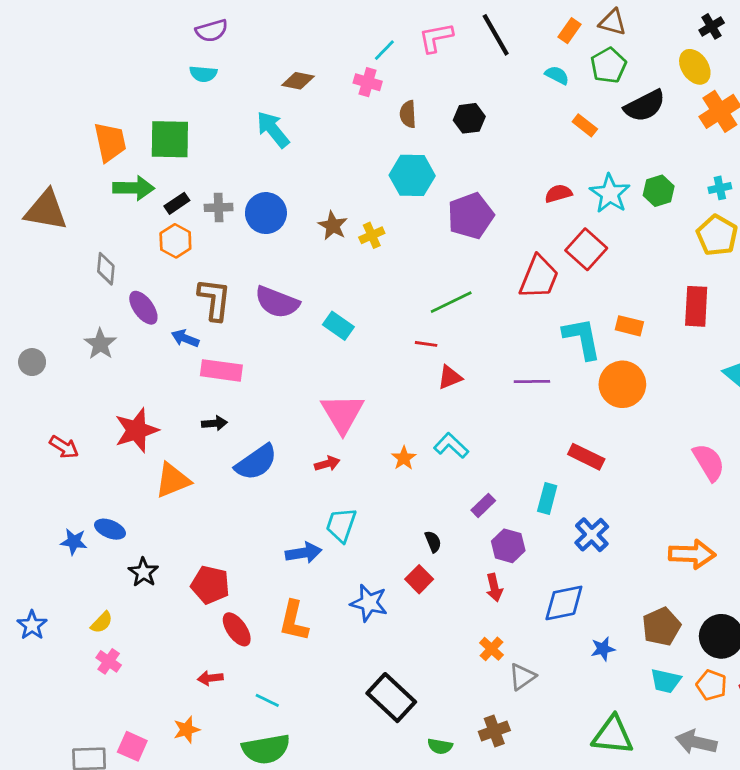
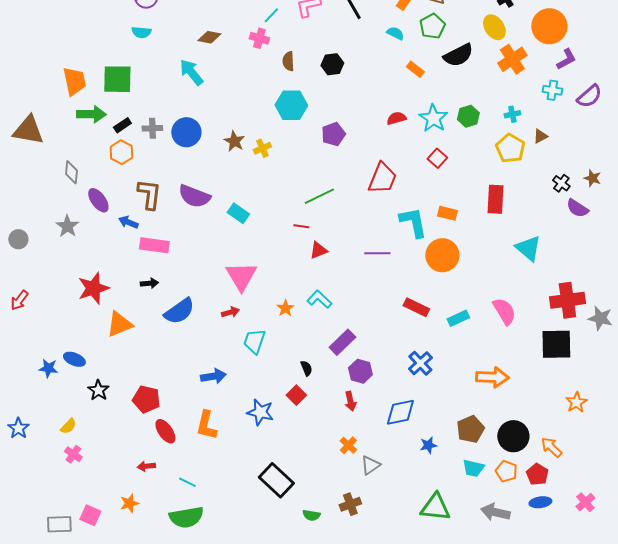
purple pentagon: (471, 216) -> (333, 134), size x0.7
red square: (586, 249) -> (437, 158), moved, size x0.7
red arrow: (64, 447) -> (19, 300), moved, turned 95
cyan rectangle: (547, 498) -> (458, 318), moved, turned 50
purple rectangle: (483, 505) -> (342, 342), size x1.5
cyan trapezoid: (341, 525) -> (254, 341), moved

